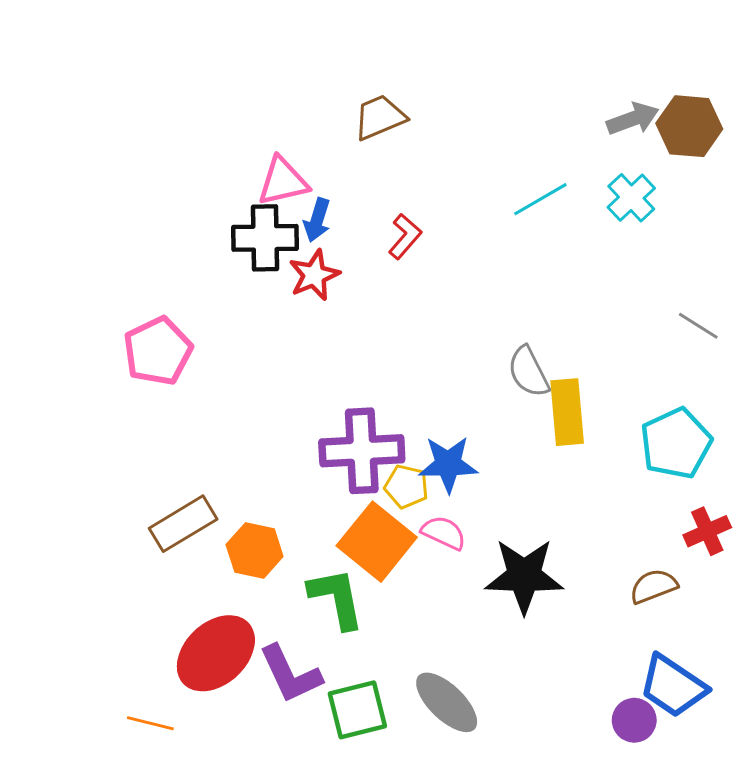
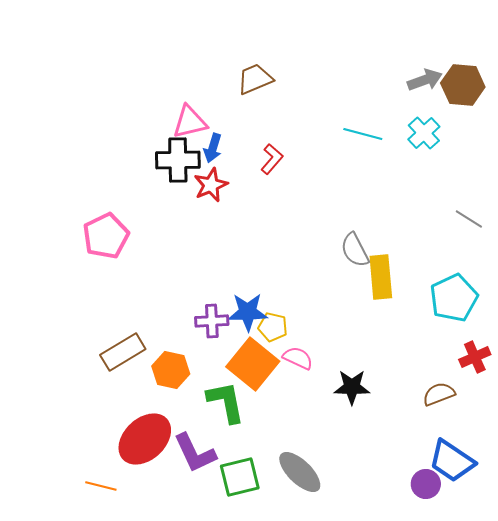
cyan line: (540, 199) -> (363, 134), turned 45
purple cross: (362, 451) -> (212, 321), moved, size x0.6
blue star: (448, 464) -> (248, 312), moved
black star: (524, 576) -> (352, 387), size x0.7

